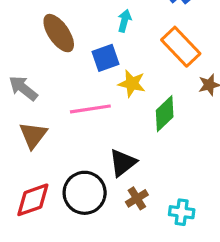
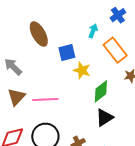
cyan arrow: (124, 21) -> (93, 31), moved
pink line: (90, 109) -> (45, 99), moved
black triangle: (123, 163) -> (104, 118), moved

